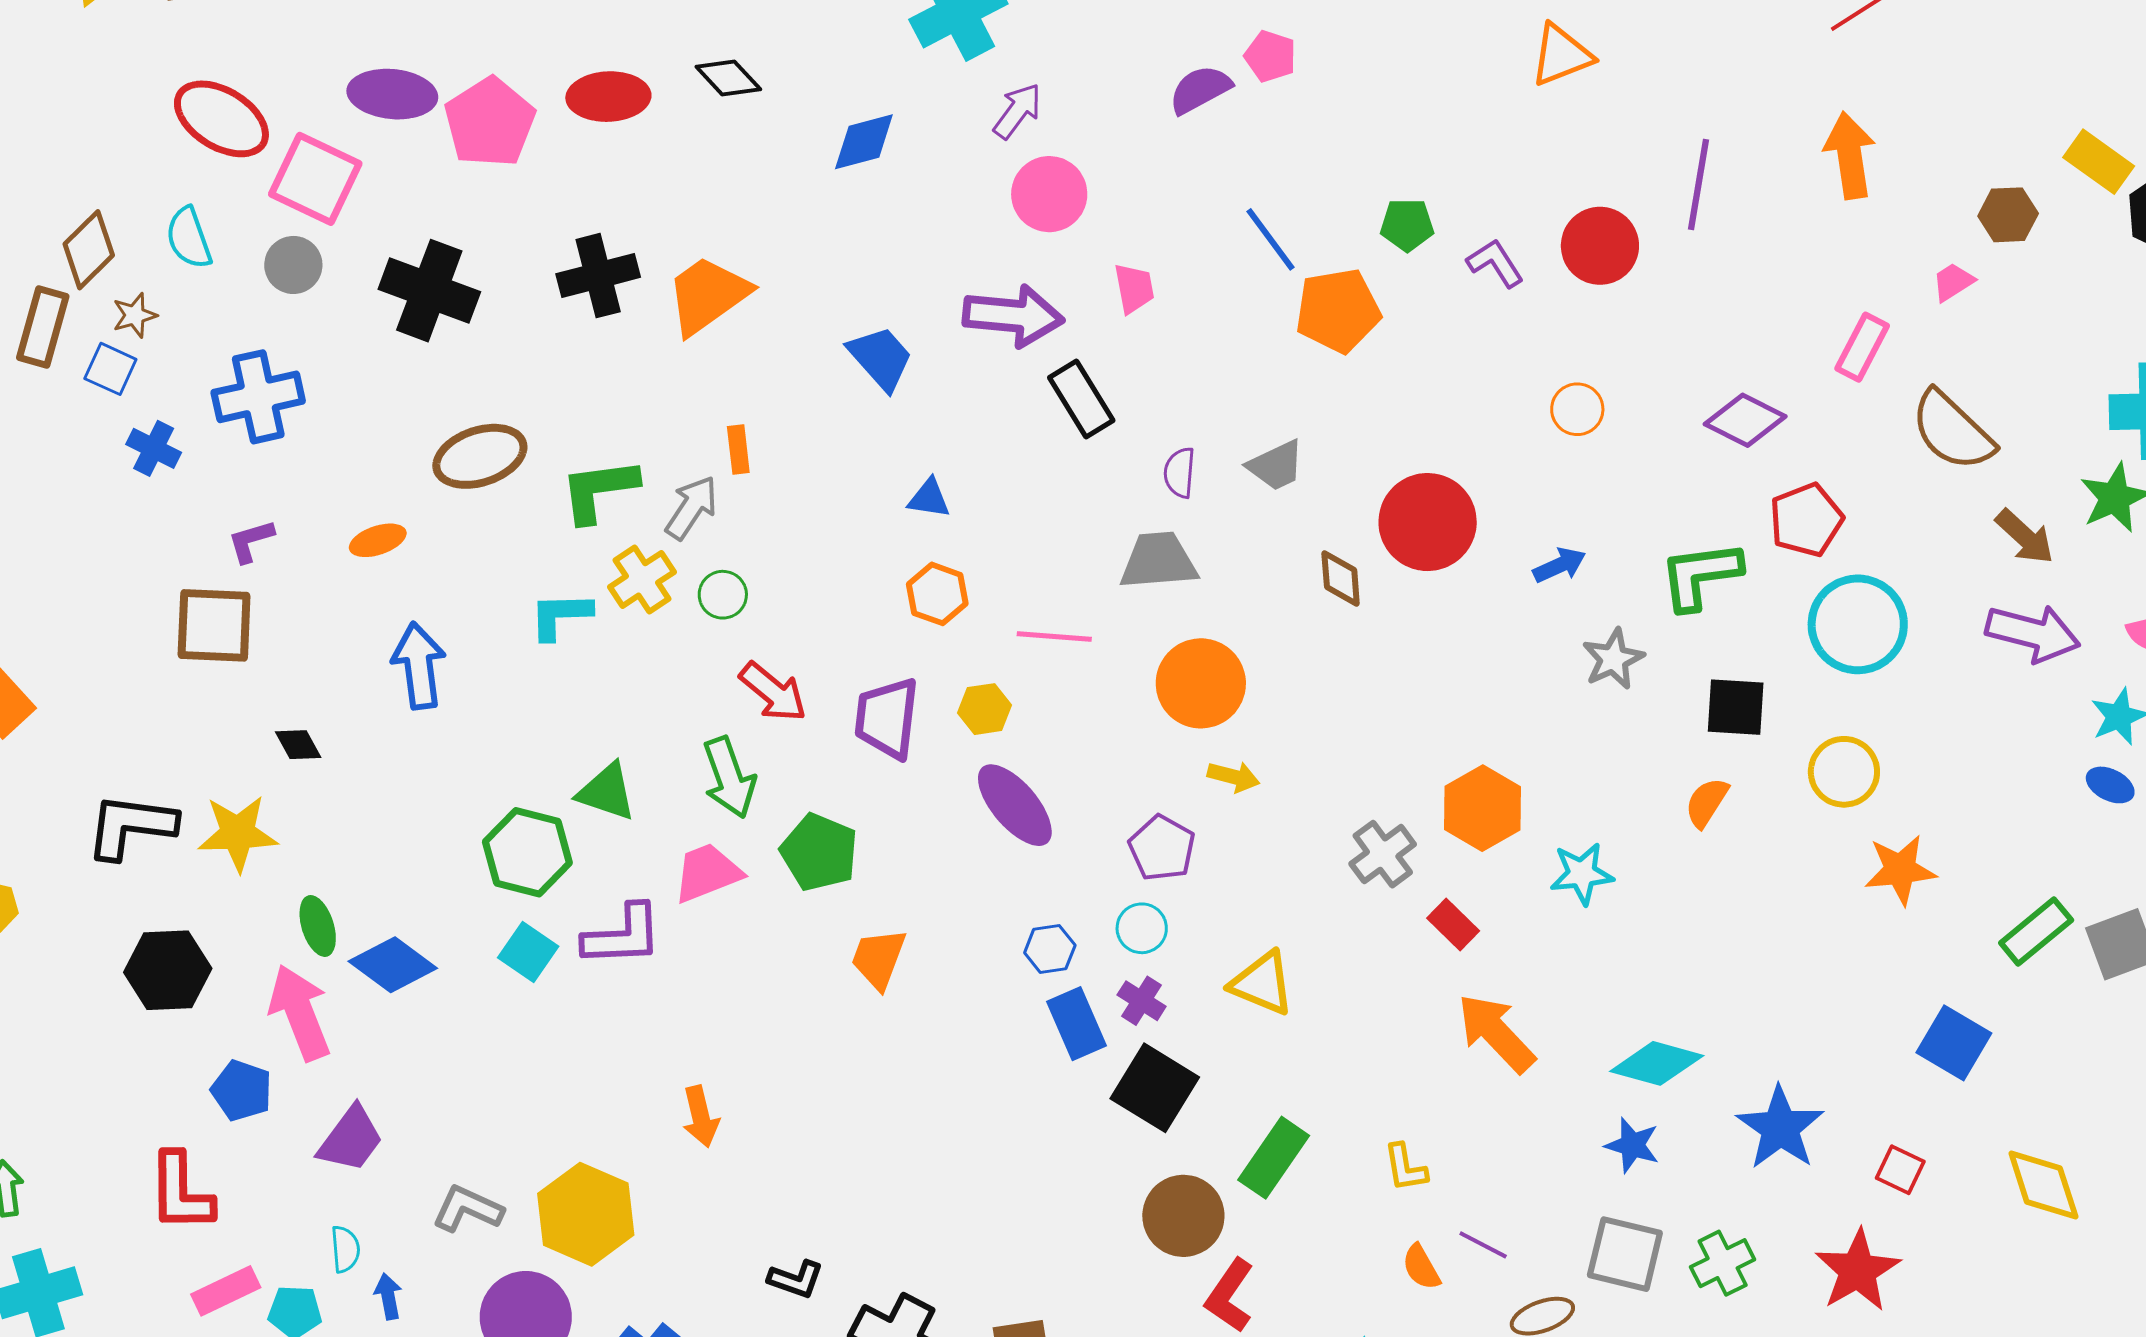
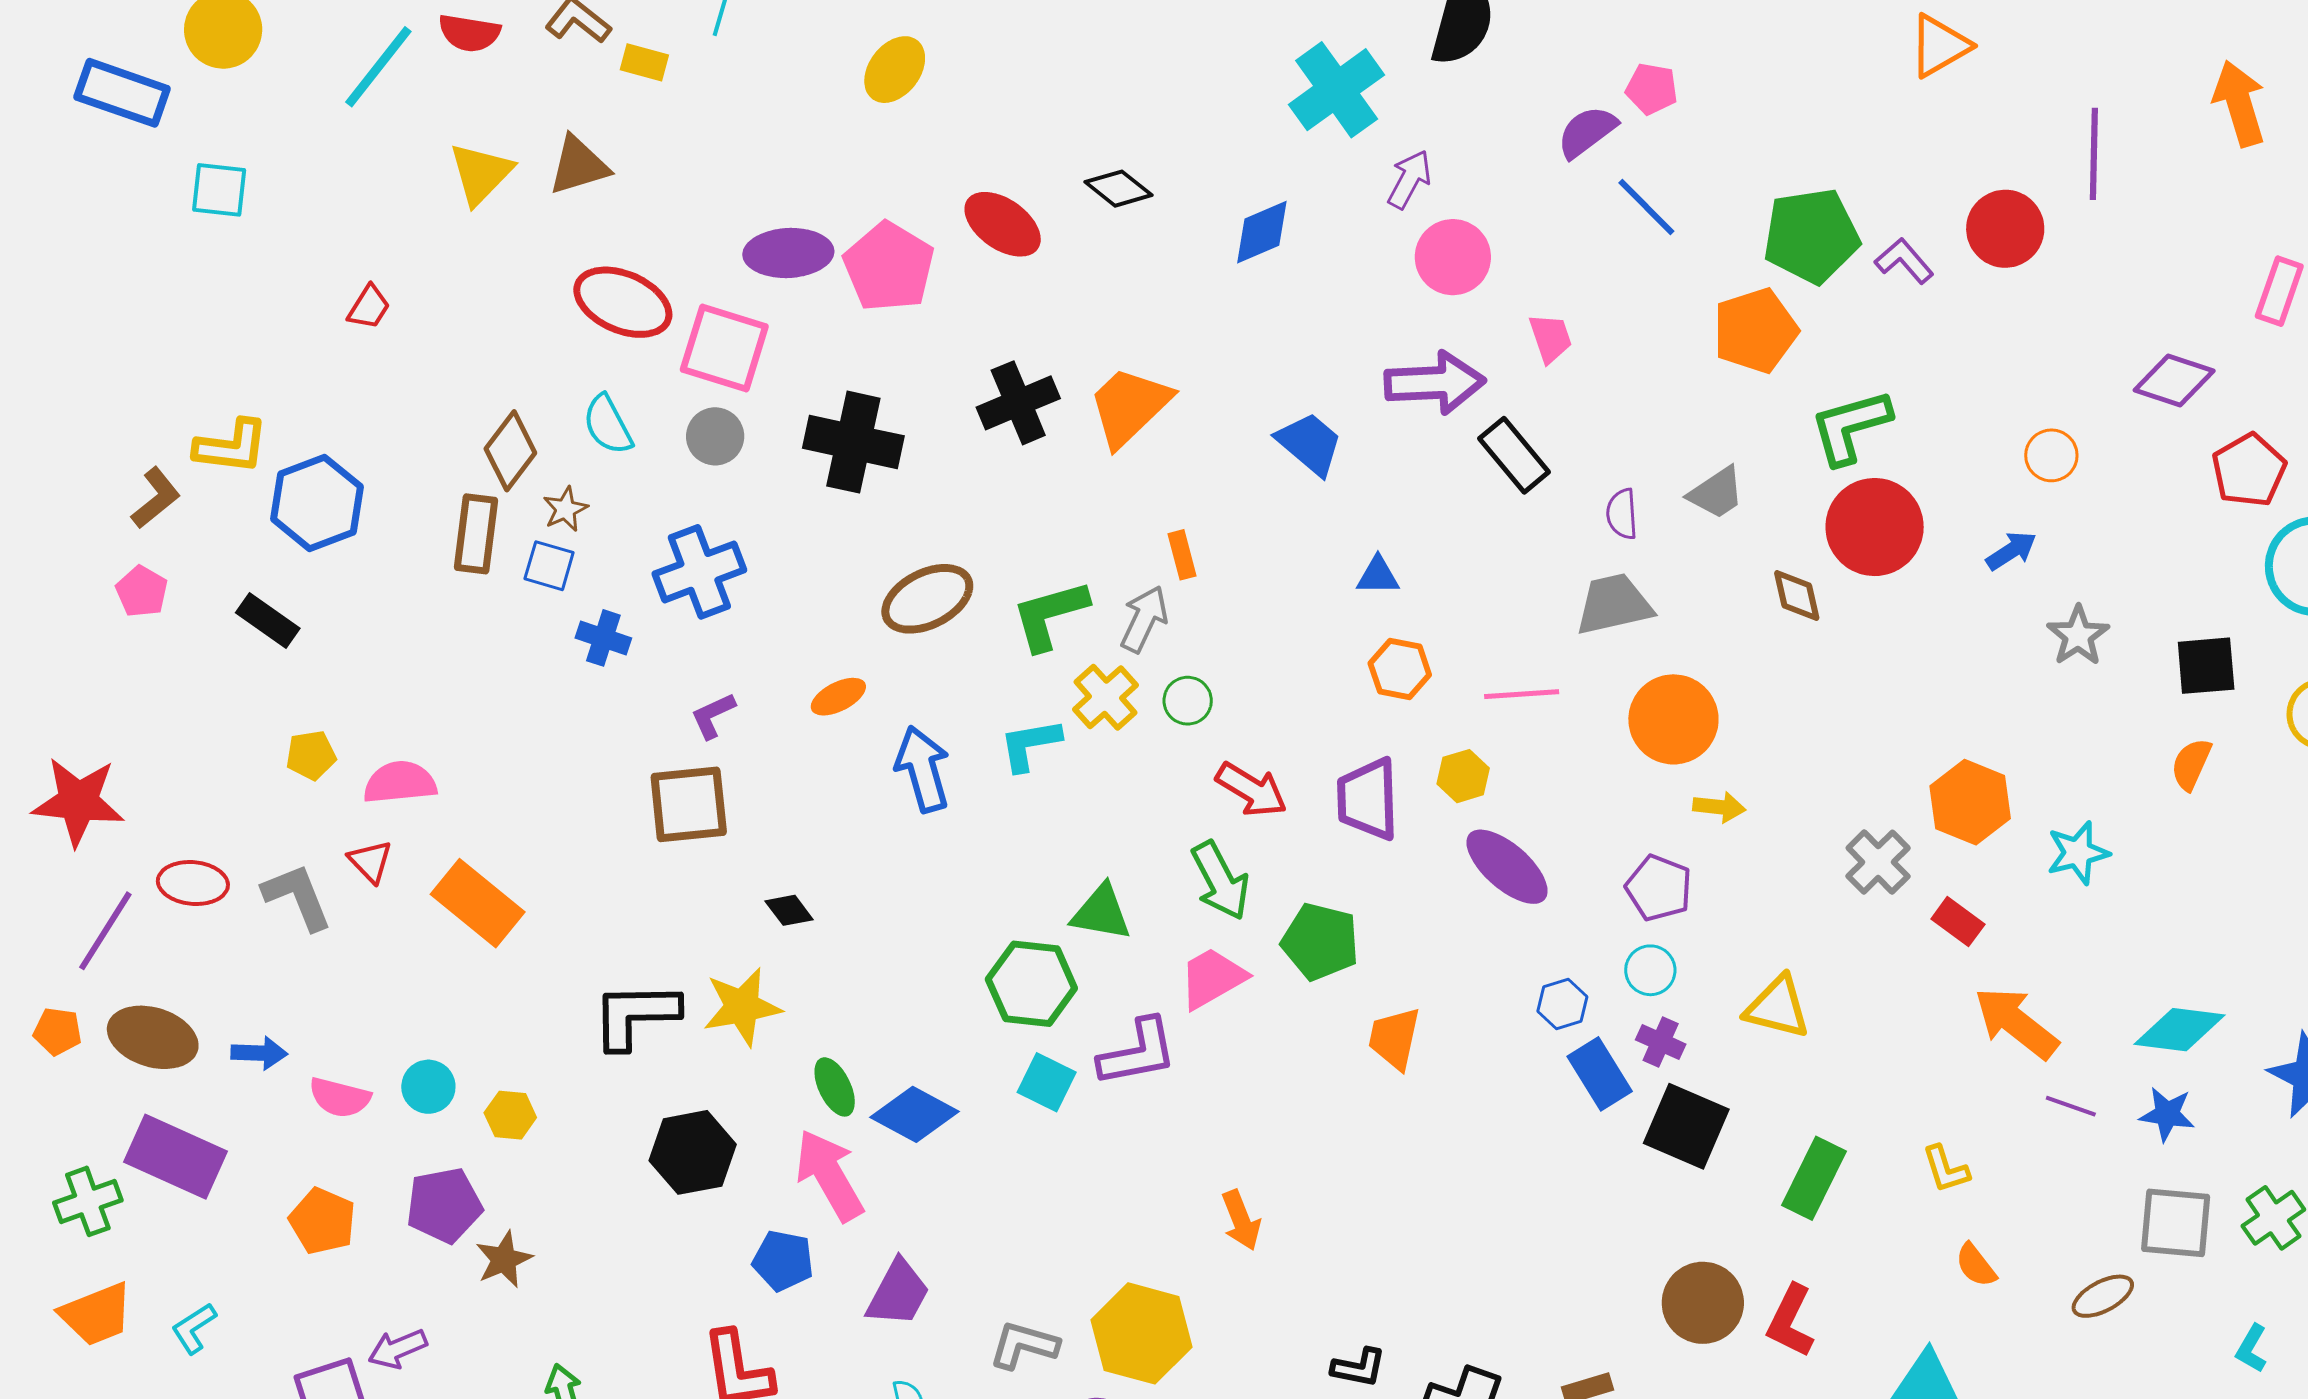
red ellipse: (608, 97) -> (1003, 224), turned 46
green pentagon: (1407, 225) -> (1811, 236), size x1.8
blue line: (1271, 239) -> (1646, 207), moved
orange circle: (1577, 409) -> (2051, 455), moved
green L-shape: (1700, 575) -> (1850, 427), moved
blue arrow: (419, 666) -> (923, 769), moved
brown circle: (1183, 1216) -> (1703, 1303), moved
purple line: (1483, 1245) -> (2071, 1106), moved

